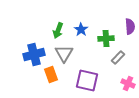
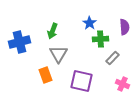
blue star: (81, 30) -> (89, 23), moved
blue cross: (34, 54) -> (19, 42), moved

